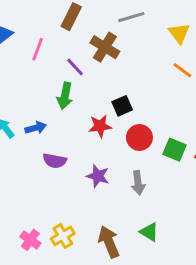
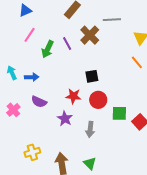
pink line: (38, 49) -> (30, 35), moved
green arrow: (65, 96) -> (48, 49), moved
red star: (100, 126) -> (73, 96), moved
green square: (175, 150) -> (119, 113), turned -35
pink cross: (30, 240) -> (13, 110), moved

